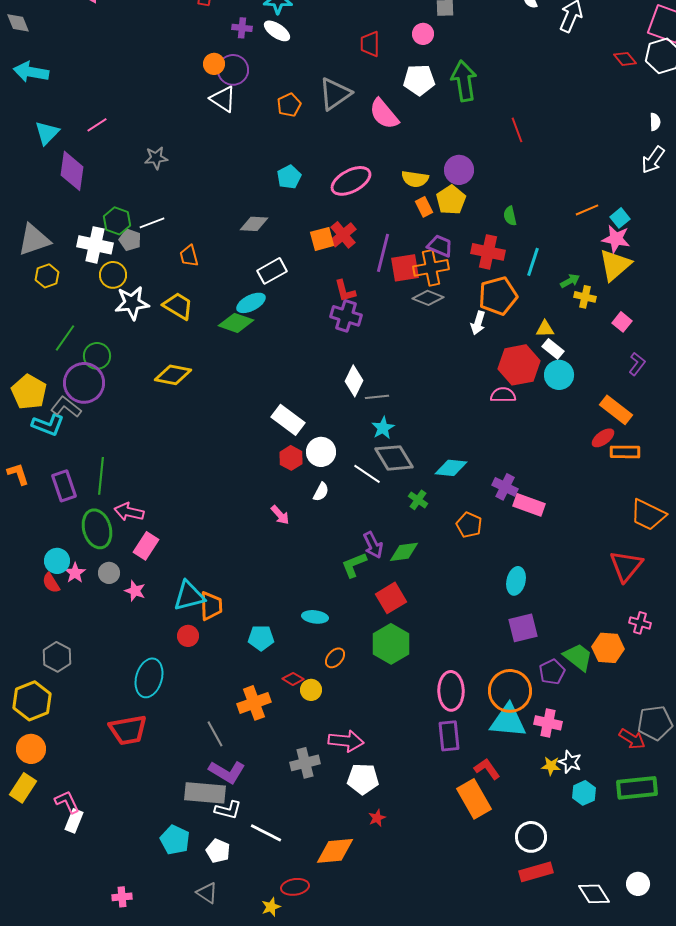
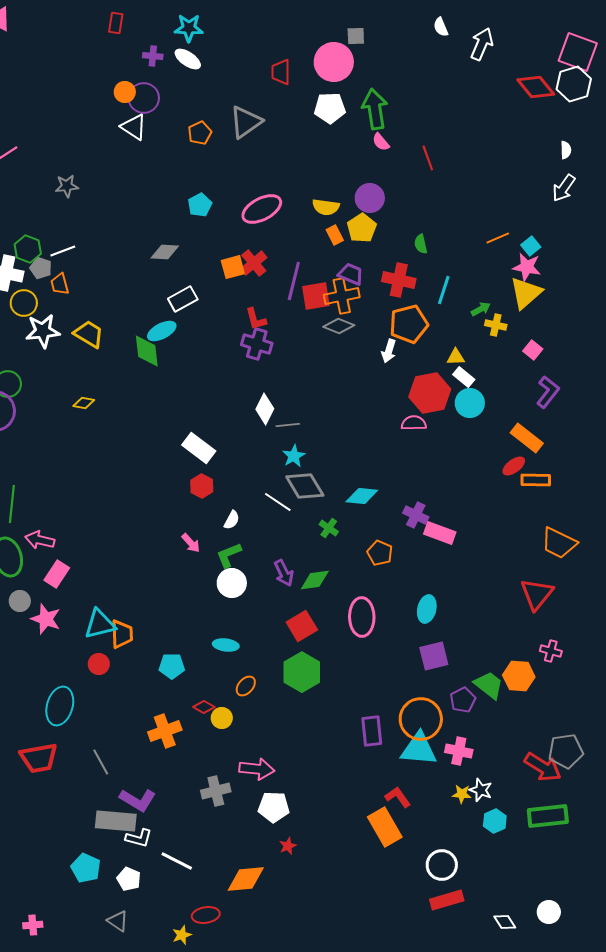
pink circle: (423, 34) -> (334, 62), size x1.8
red diamond: (625, 59) -> (536, 87), size x1.6
pink semicircle: (384, 114) -> (381, 142), moved, size x0.6
orange trapezoid: (189, 256) -> (60, 284), moved
green diamond: (236, 323) -> (147, 351), turned 64
purple L-shape: (637, 364) -> (548, 392), size x1.4
yellow diamond: (173, 375) -> (84, 403), size x0.6
white circle: (321, 452) -> (232, 583), moved
green L-shape: (354, 565) -> (229, 555), moved
pink star: (135, 591) -> (46, 619), size x1.4
pink ellipse: (451, 691) -> (362, 617), moved
gray line: (215, 734) -> (101, 762), moved
purple rectangle: (449, 736) -> (372, 731), moved
red arrow: (632, 739) -> (543, 767), size x1.4
white diamond: (594, 894) -> (505, 922), size x0.7

